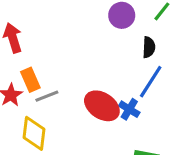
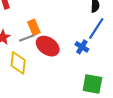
orange rectangle: (30, 80) -> (34, 27), moved
red ellipse: (102, 106) -> (48, 46), moved

